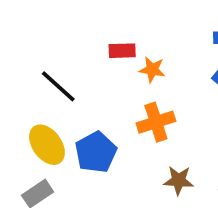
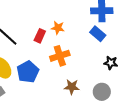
red rectangle: (122, 51) -> (40, 36), moved, turned -64

